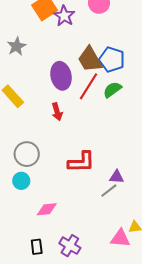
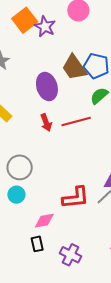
red line: (88, 86) -> (76, 122), moved, turned 48
red L-shape: (81, 162) -> (76, 198), moved
black rectangle: (37, 247) -> (37, 244), moved

